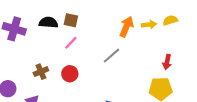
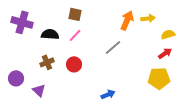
yellow semicircle: (170, 20) -> (168, 34), moved
black semicircle: (48, 22) -> (50, 34), moved
red arrow: (167, 62) -> (165, 53), turned -136

